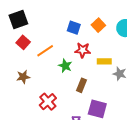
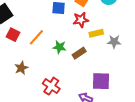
red star: (83, 50) -> (81, 20), moved
brown rectangle: (82, 85) -> (79, 53), moved, turned 48

